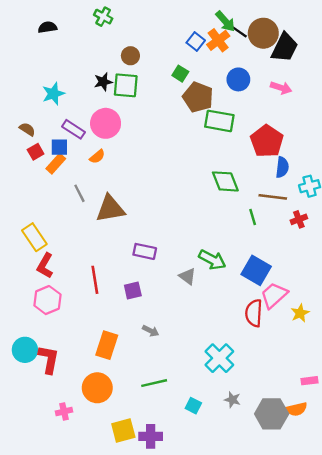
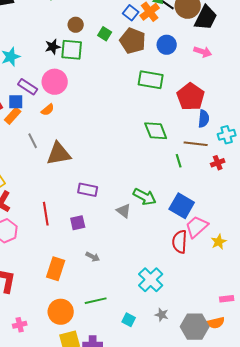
green square: (180, 74) -> (105, 34), moved
brown pentagon: (198, 97) -> (133, 41), moved
orange circle: (97, 388) -> (61, 312), moved

